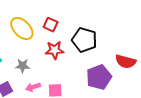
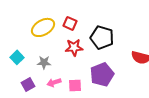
yellow ellipse: (22, 29) -> (43, 27), turned -75
purple pentagon: (99, 77) -> (102, 74), moved

